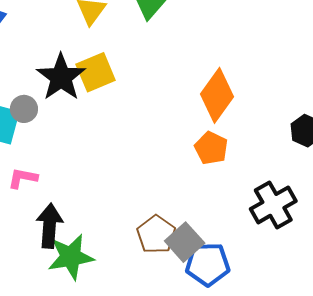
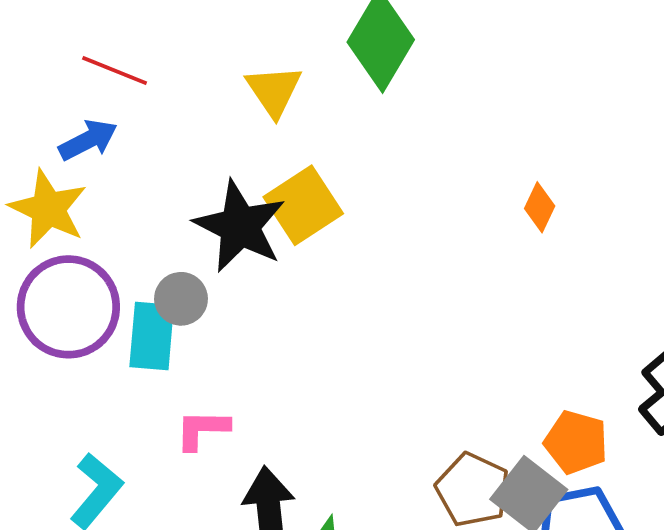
orange diamond: (217, 95) -> (540, 207), size x0.5
orange pentagon: (211, 148) -> (576, 442), moved

